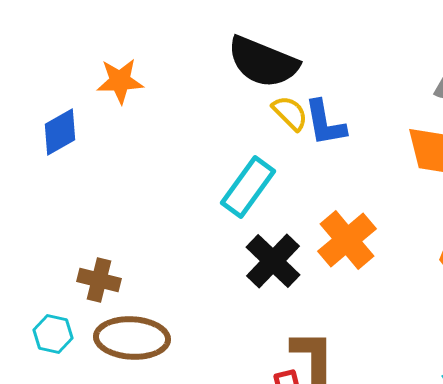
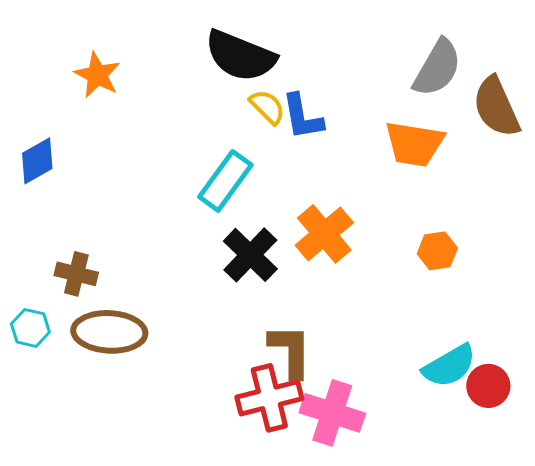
orange star: (120, 81) -> (97, 75), turned 30
blue diamond: (60, 132) -> (37, 161), moved

